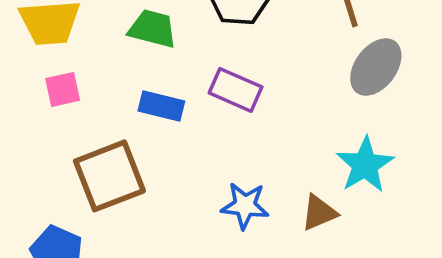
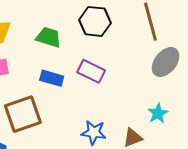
cyan star: (365, 165) -> (158, 113), size x0.7

